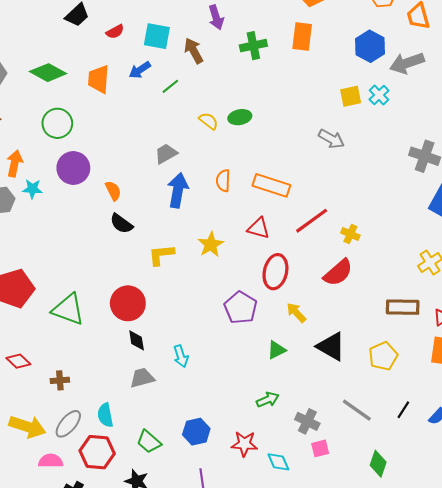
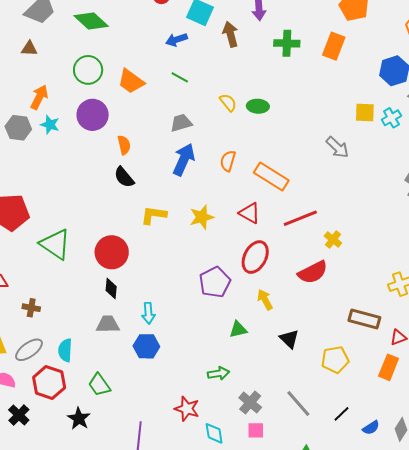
orange trapezoid: (99, 79) -> (131, 81), moved, turned -72
green line: (170, 86) -> (180, 77), moved, turned 54
black triangle: (331, 346) -> (289, 339), size x0.7
blue hexagon: (196, 432) -> (146, 346), moved

